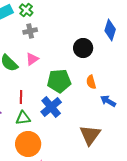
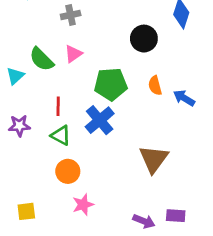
blue arrow: (108, 101) -> (184, 98), moved
green triangle: (23, 118) -> (61, 135), turned 35
orange circle: (28, 144) -> (68, 171), size x0.7

